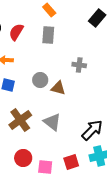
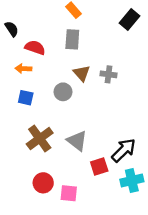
red semicircle: (16, 32) -> (35, 48), moved, turned 78
brown triangle: (58, 88) -> (82, 73), moved, turned 35
red square: (71, 162) -> (99, 167), moved

